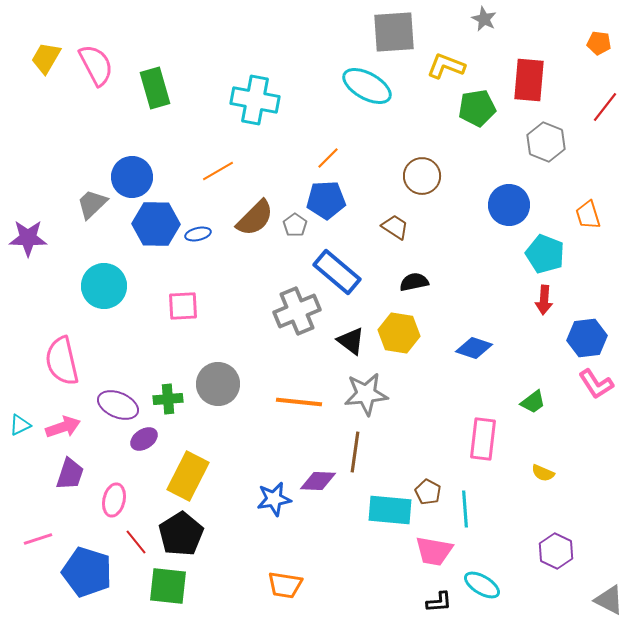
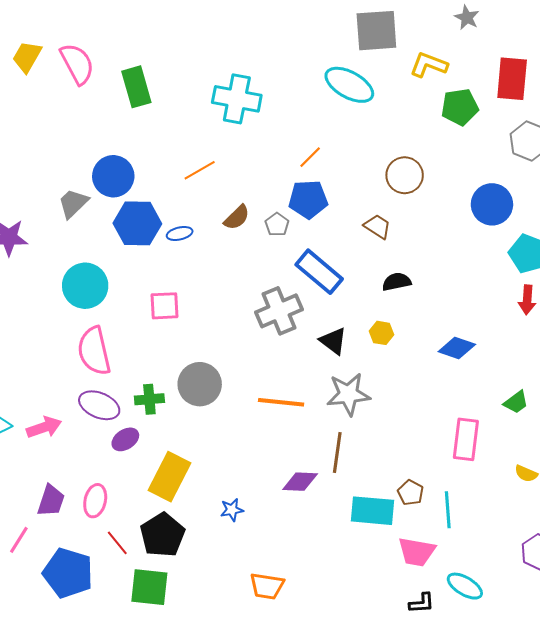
brown semicircle: (255, 218) -> (237, 217), size x0.7
yellow hexagon: (399, 333) -> (381, 333), size x0.6
pink semicircle: (62, 361) -> (94, 351), moved
purple trapezoid: (70, 474) -> (51, 501), moved
blue star: (274, 499) -> (232, 510), moved, size x0.7
pink line: (38, 539) -> (19, 540), turned -40

